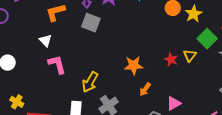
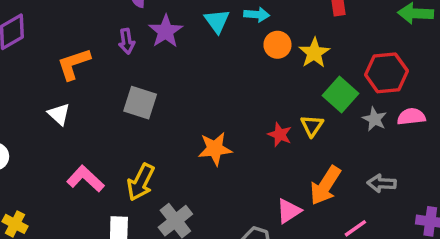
gray square: (91, 23) -> (140, 103), moved
pink L-shape: (57, 64) -> (85, 179), moved, turned -30
orange arrow: (145, 89) -> (325, 185), moved, size x1.6

